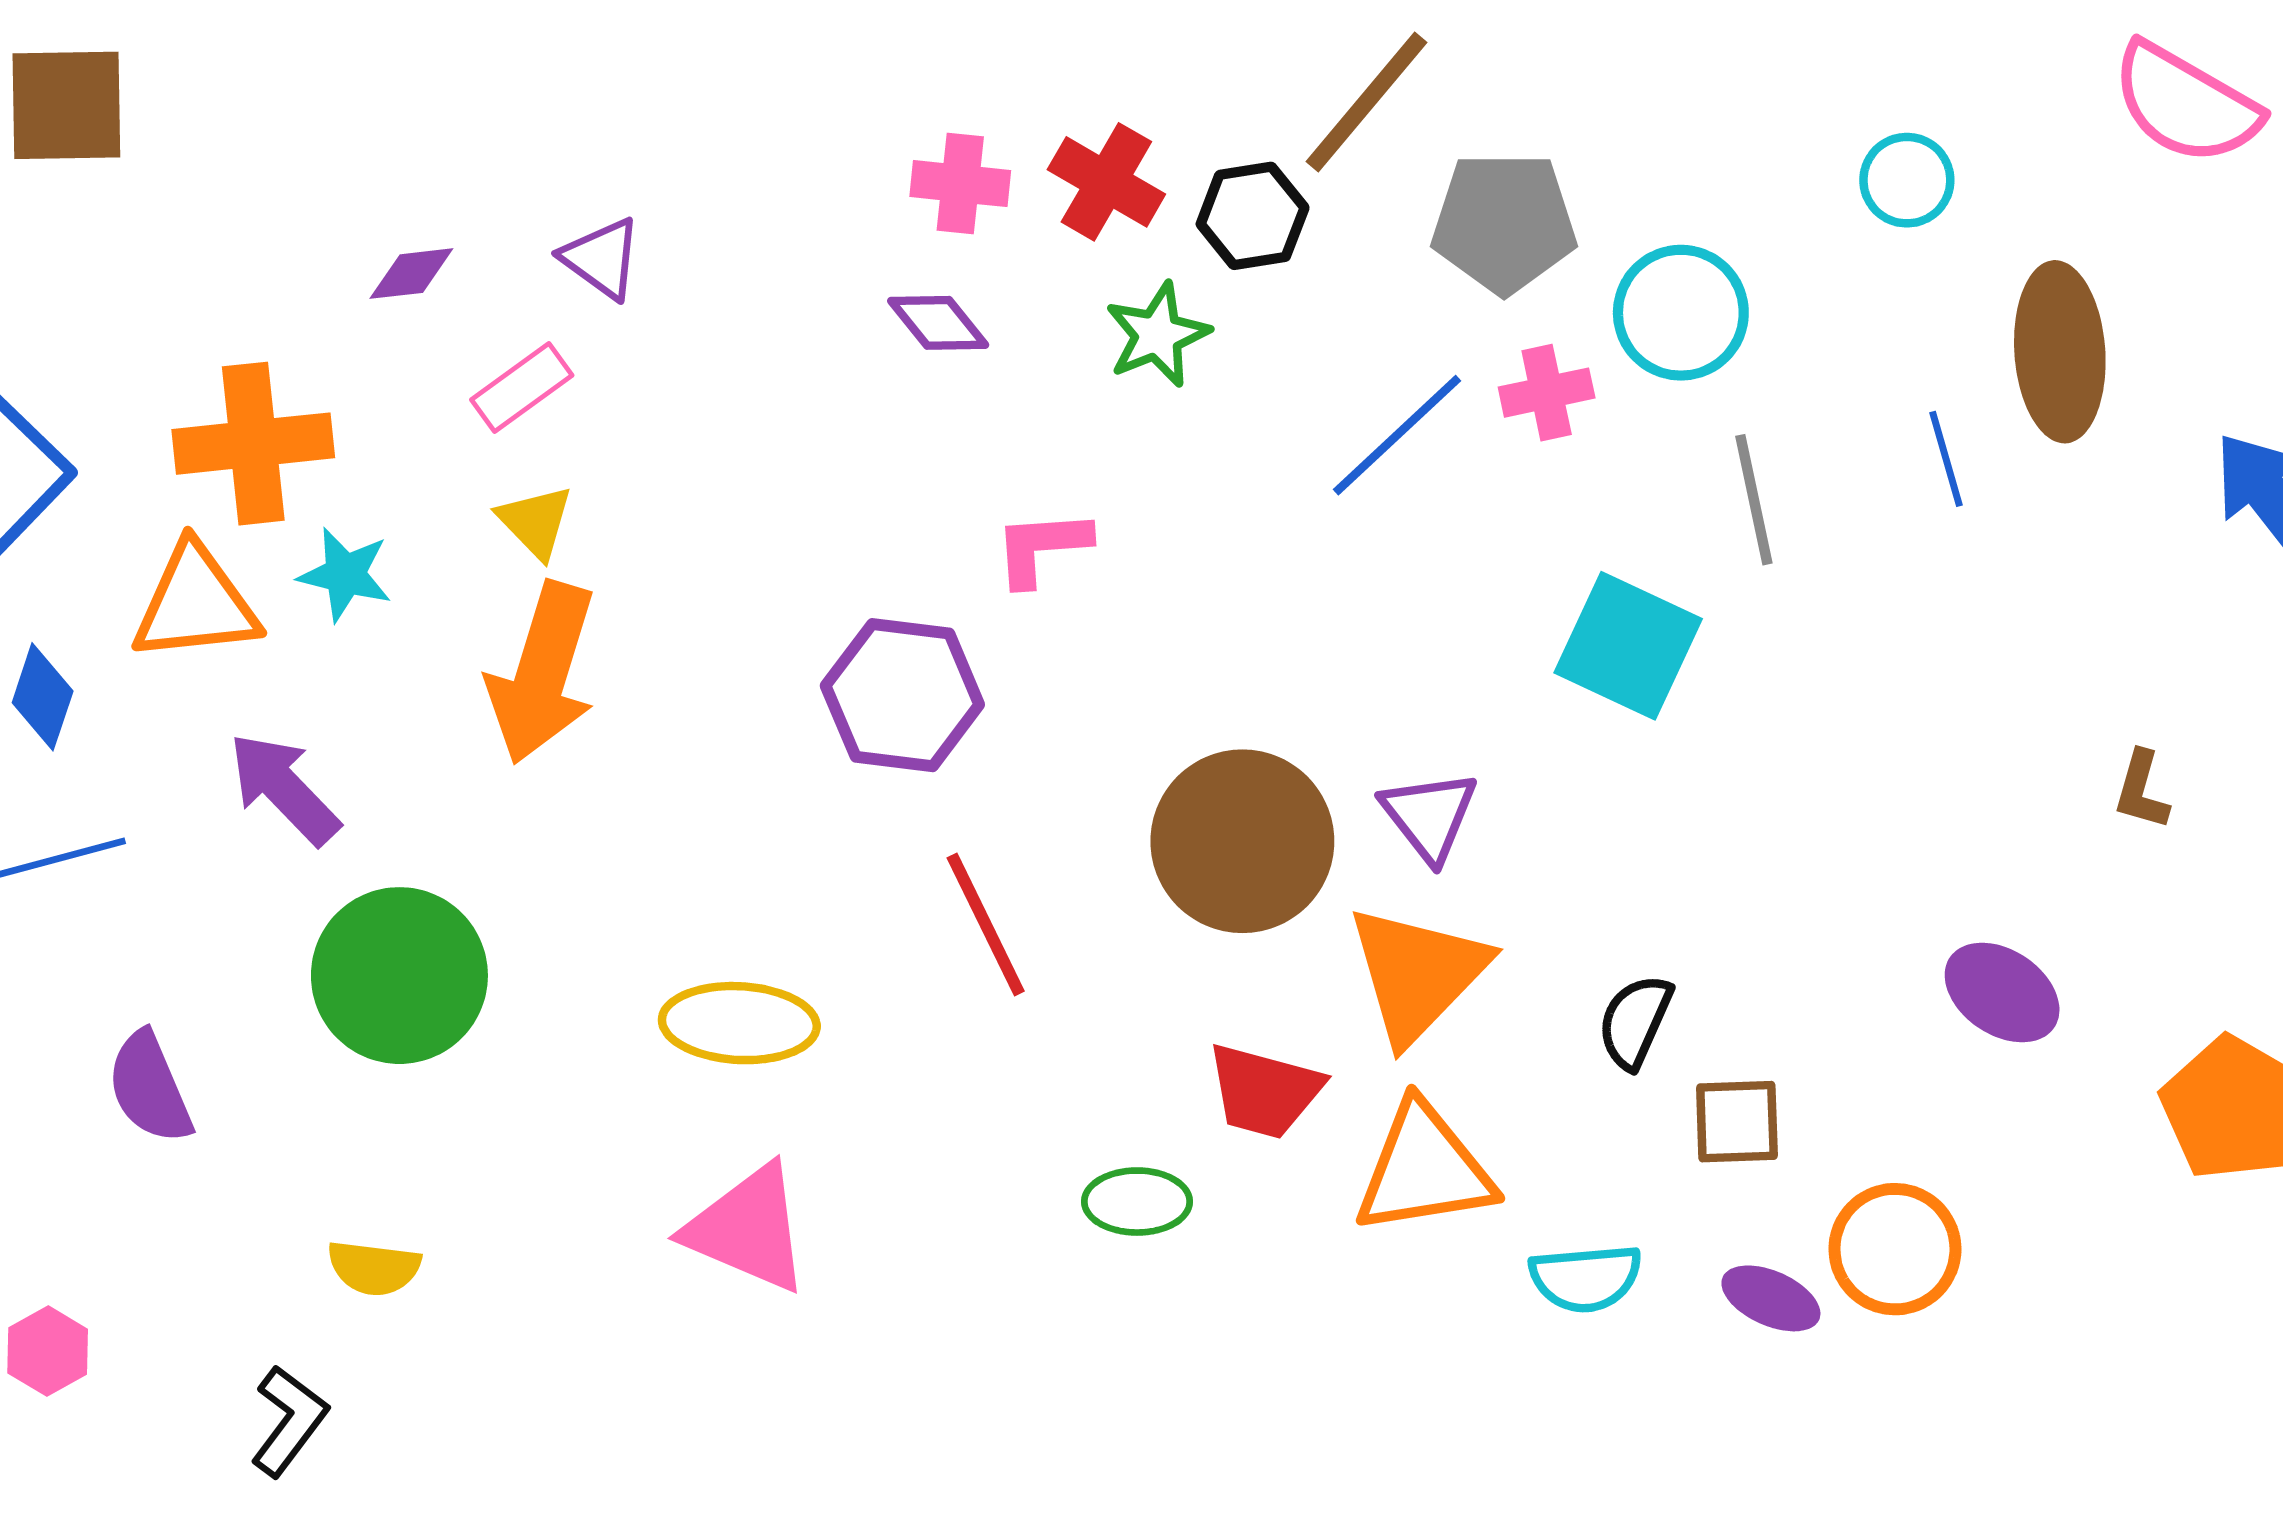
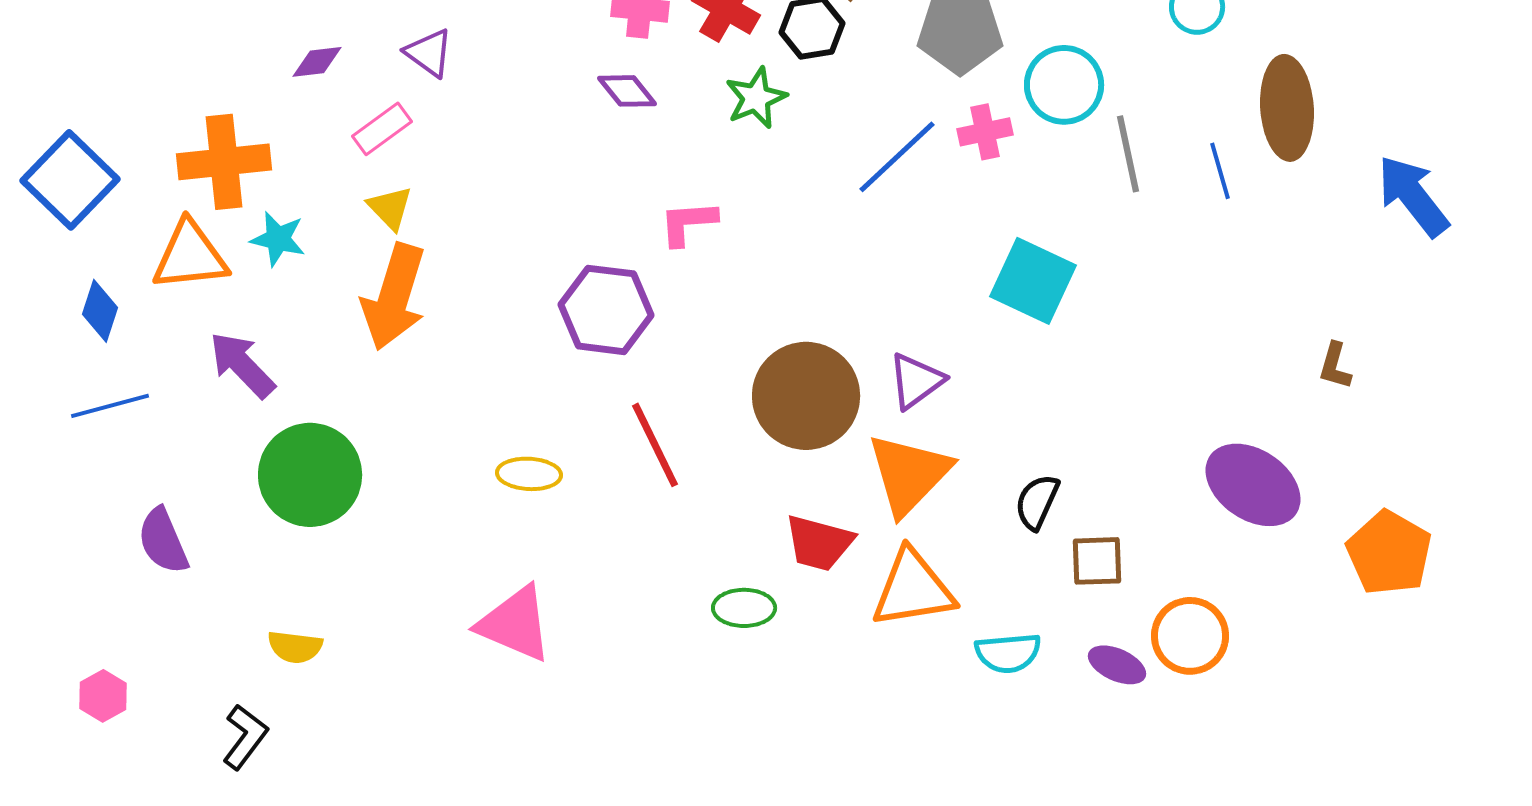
gray line: (1754, 500) -> (1128, 154), moved
purple triangle: (1429, 816) -> (916, 381), turned 32
purple ellipse: (2002, 993) -> (1253, 485), size x1.4
yellow ellipse: (739, 1023) -> (529, 474), moved, size x0.7

